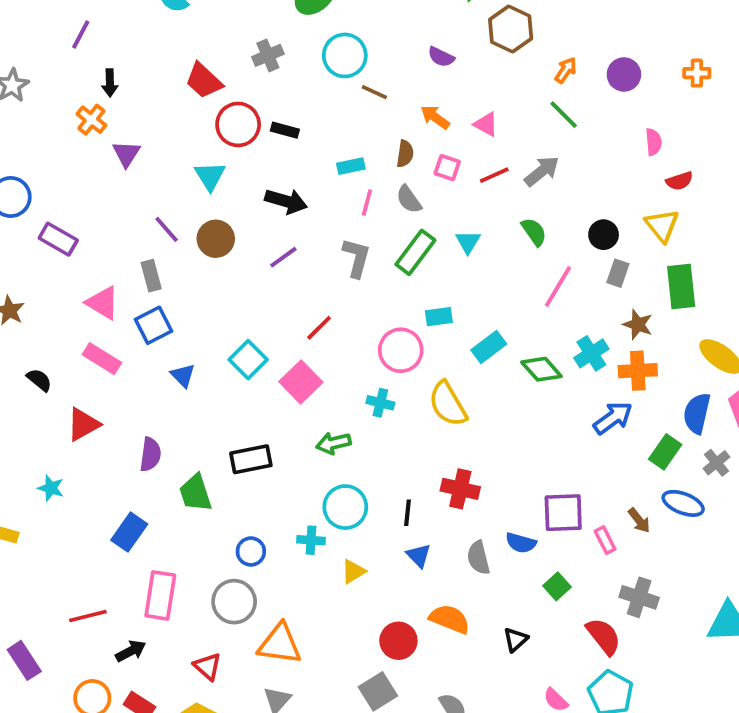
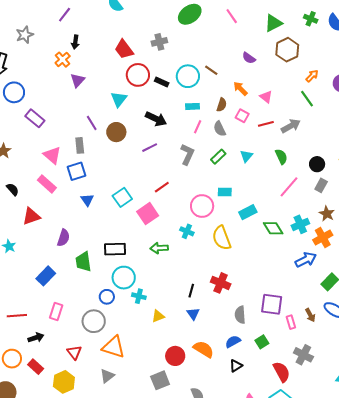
cyan circle: (345, 55) -> (188, 76), moved
green rectangle: (415, 252) -> (218, 157), size x0.7
orange cross: (638, 371) -> (323, 238), turned -36
cyan circle: (345, 507) -> (124, 278), moved
blue semicircle: (521, 543) -> (233, 342), moved, turned 126
gray semicircle: (478, 558) -> (240, 315), moved
pink rectangle: (160, 595) -> (56, 311), size x0.7

